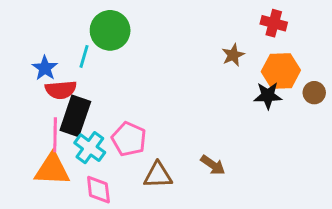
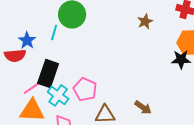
brown star: (233, 55) -> (145, 21), moved
red semicircle: (61, 90) -> (15, 55), moved
pink line: (55, 135) -> (34, 86), turned 55

